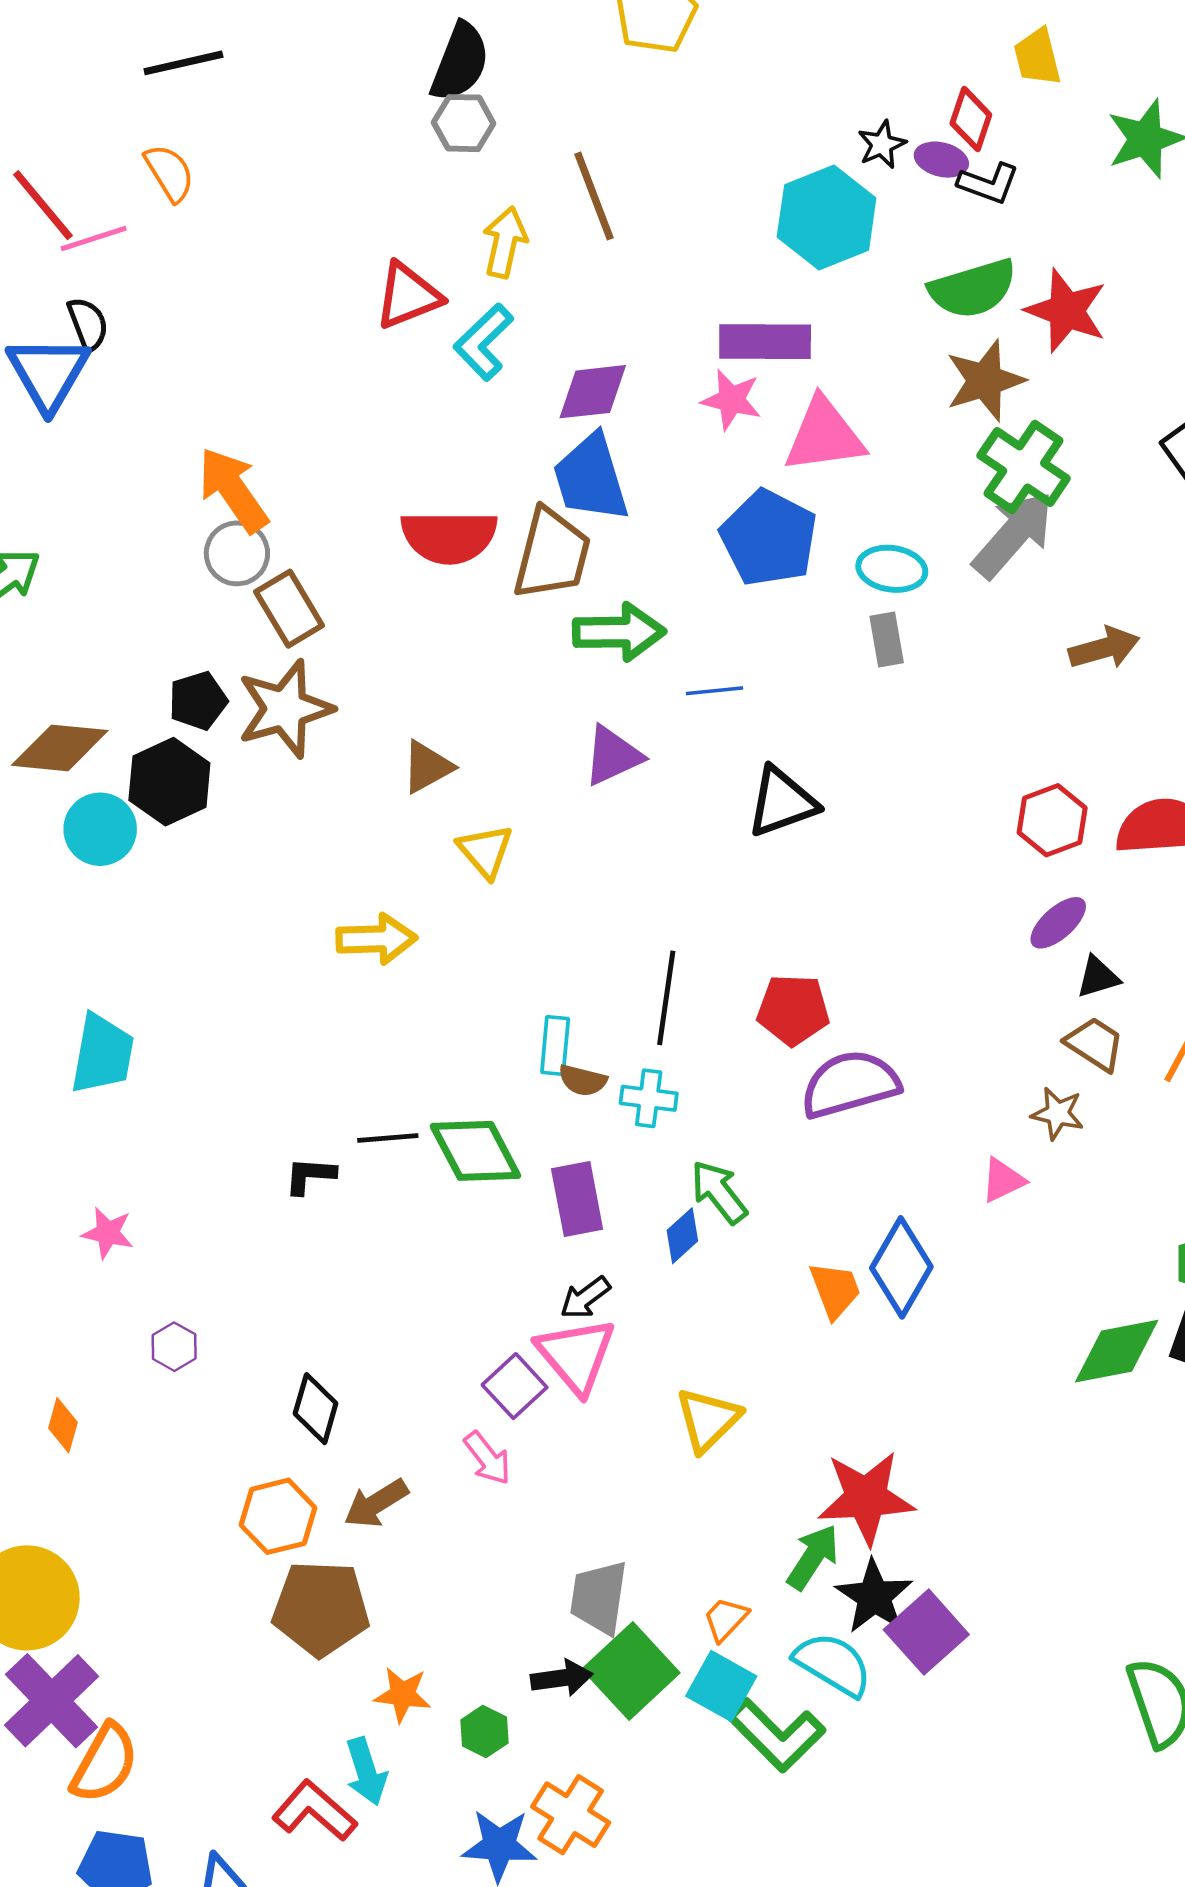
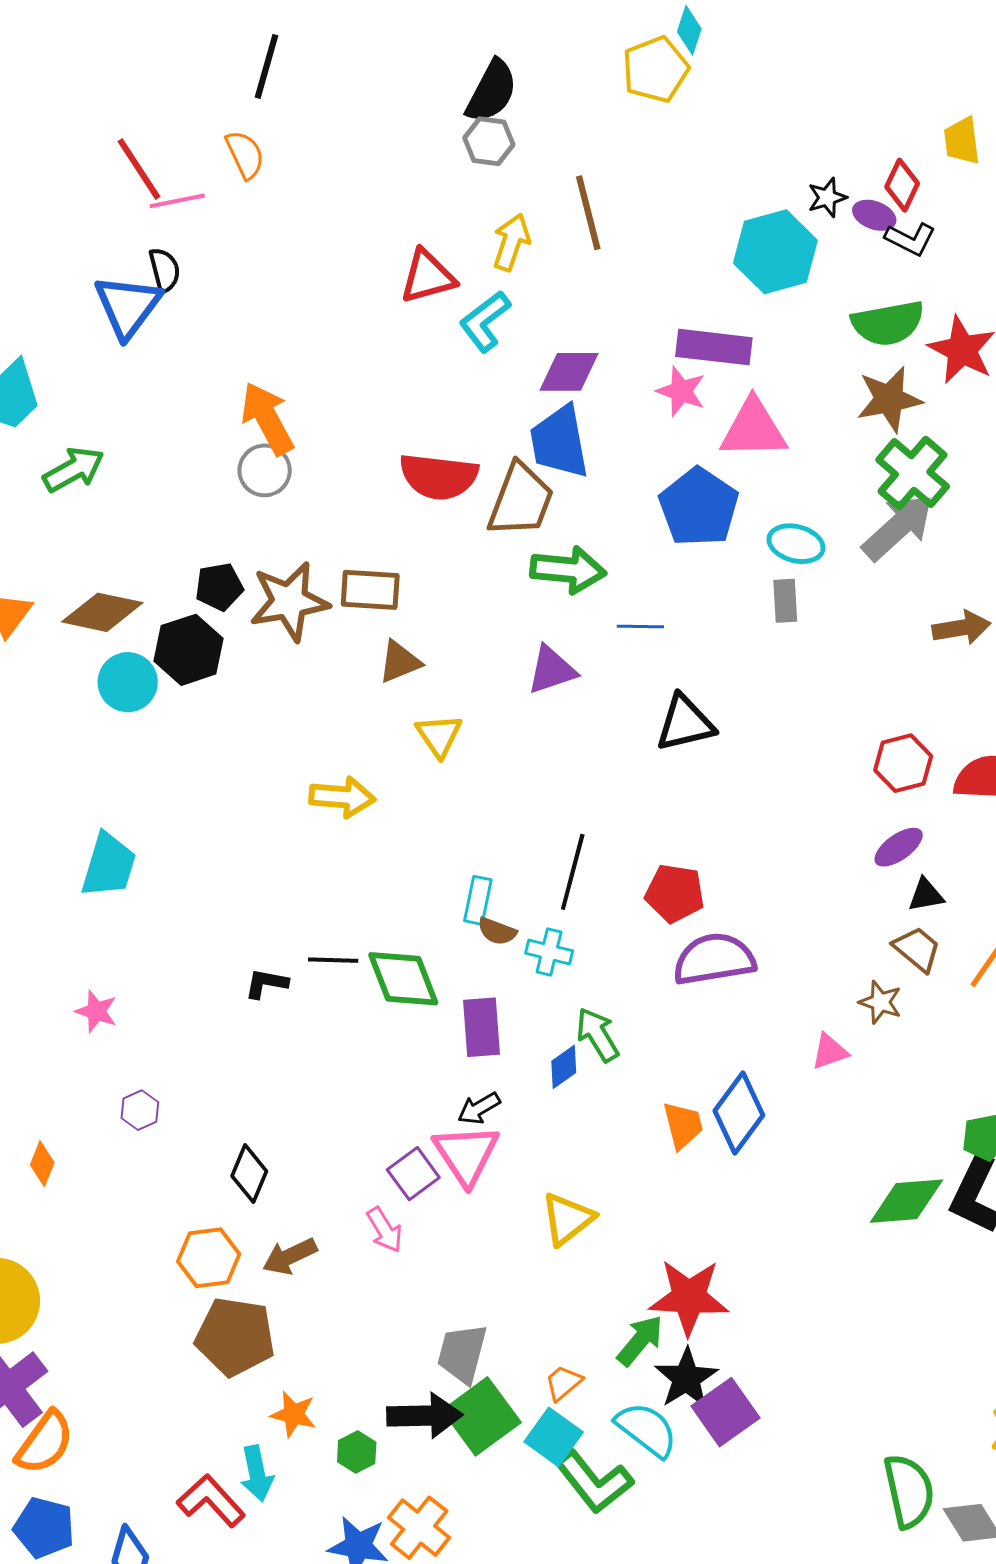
black line: (183, 63) -> (266, 66), turned -68
brown rectangle: (289, 609) -> (370, 590), moved, turned -62
black arrow: (562, 1678) -> (425, 1416), size x1.5

